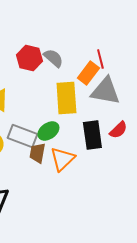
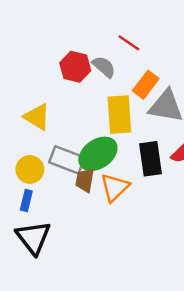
red line: (100, 59) -> (129, 43), moved, turned -42
green ellipse: (48, 131) -> (98, 154), size x1.5

